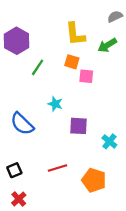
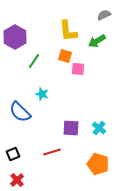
cyan star: (55, 104) -> (42, 94), moved
purple square: (78, 126) -> (71, 128), moved
orange pentagon: (94, 180) -> (98, 164), moved

